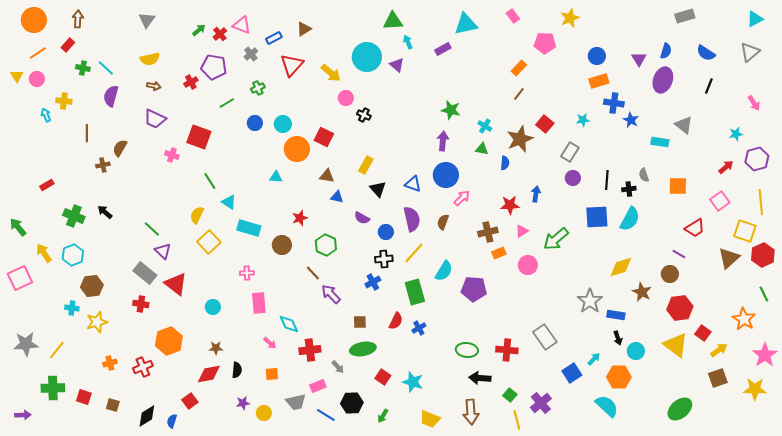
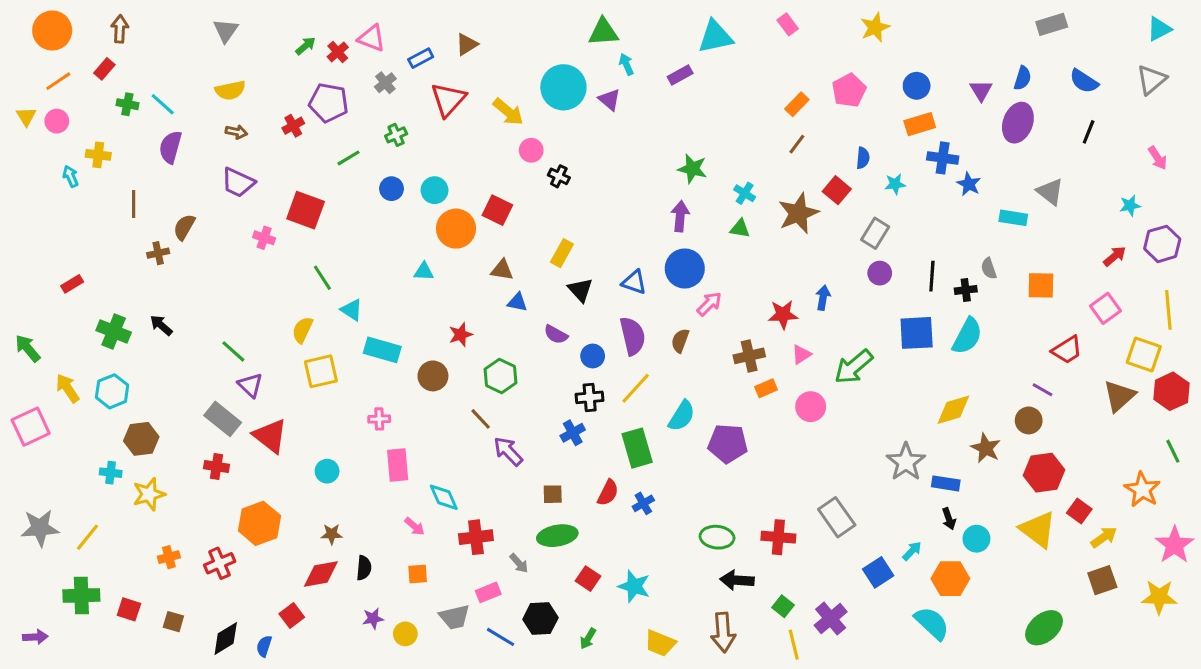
pink pentagon: (545, 43) -> (849, 90), moved, turned -30
blue semicircle: (505, 163) -> (863, 158), moved
yellow square: (209, 242) -> (321, 371), turned 30

